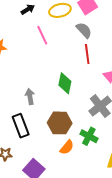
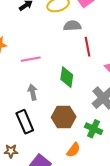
gray semicircle: (84, 30) -> (72, 26), moved, turned -48
pink line: (42, 35) -> (31, 59), moved, turned -72
orange semicircle: (67, 147) -> (73, 150), moved

